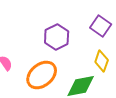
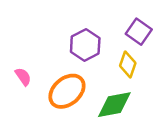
yellow diamond: (102, 61) -> (128, 64), moved

